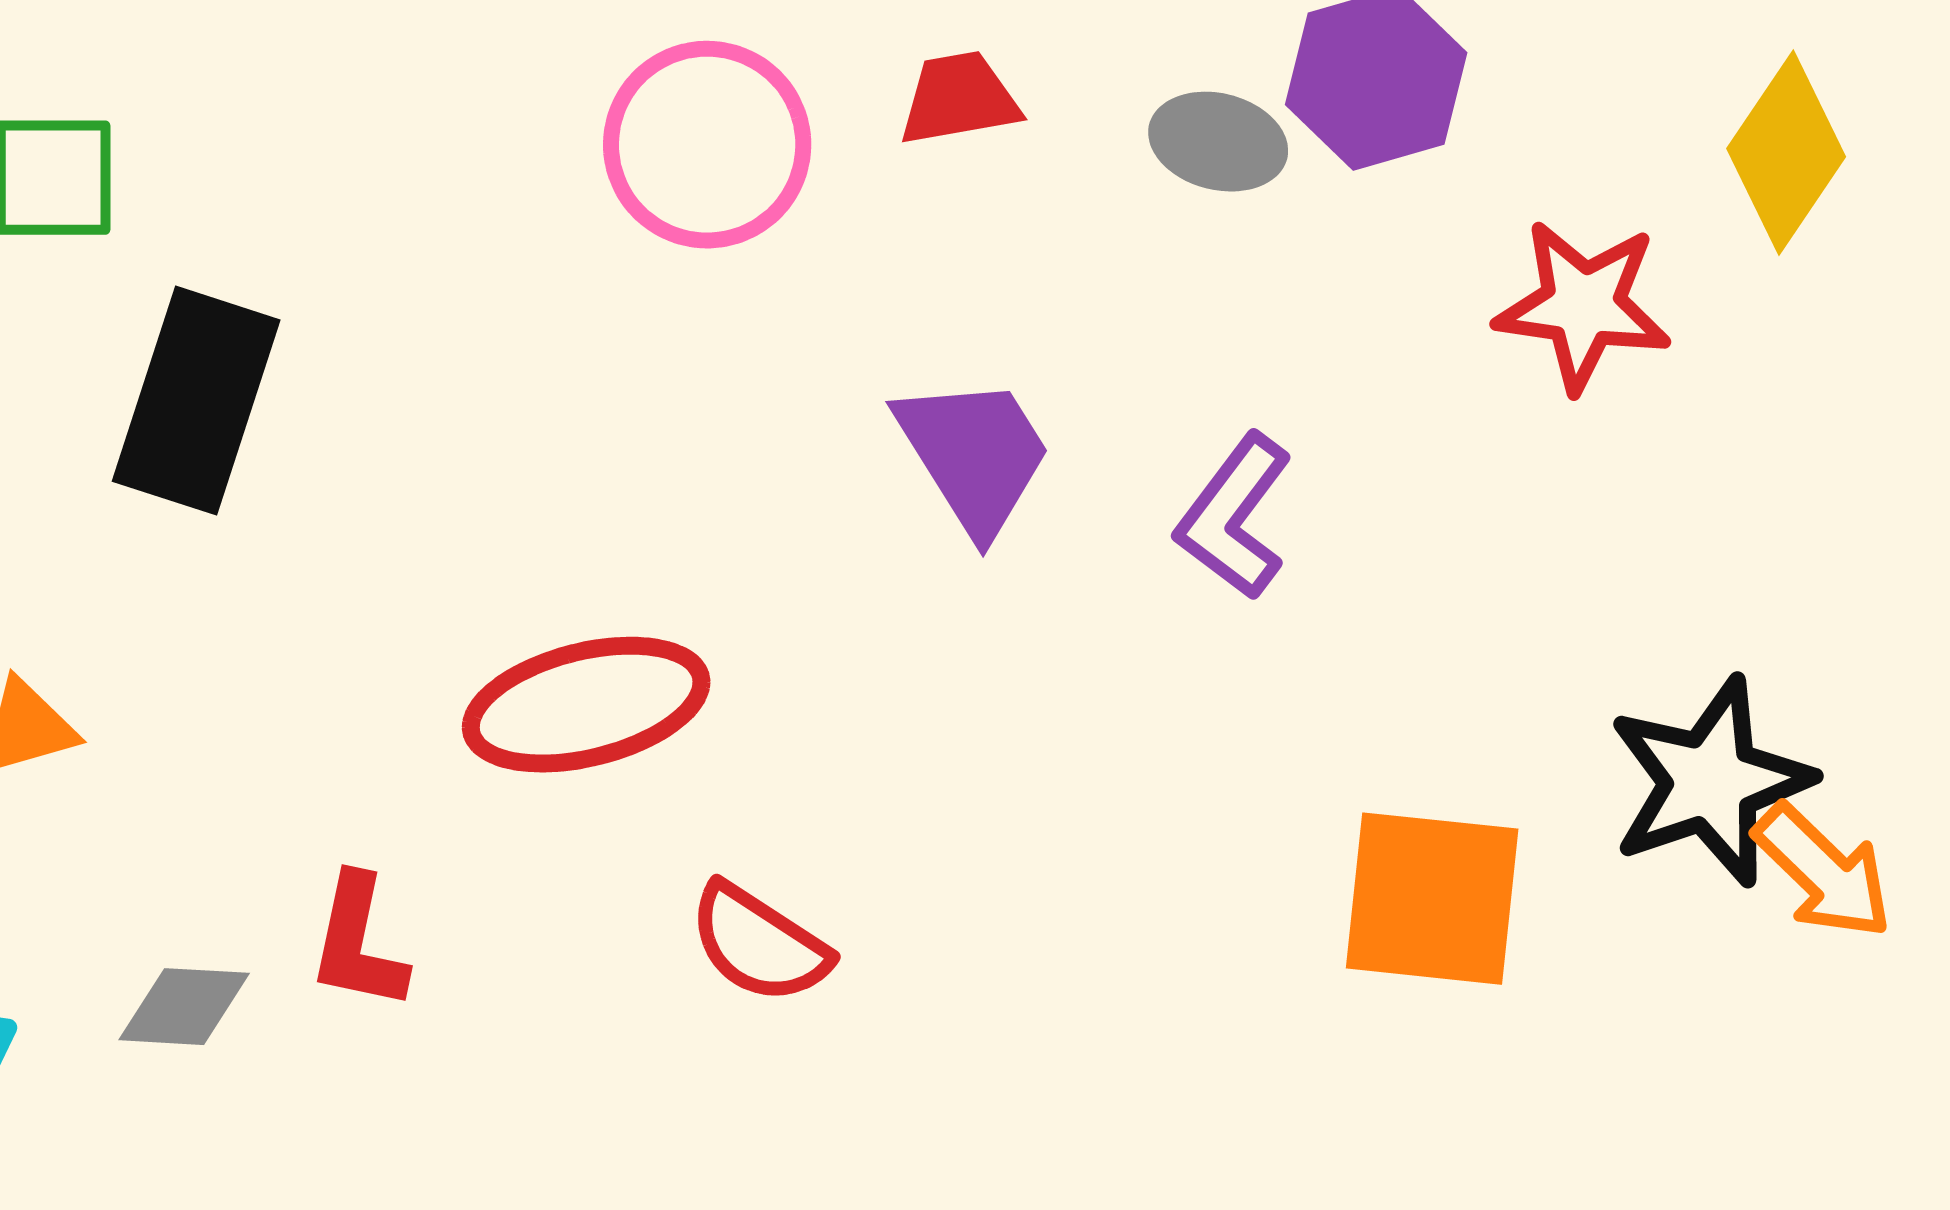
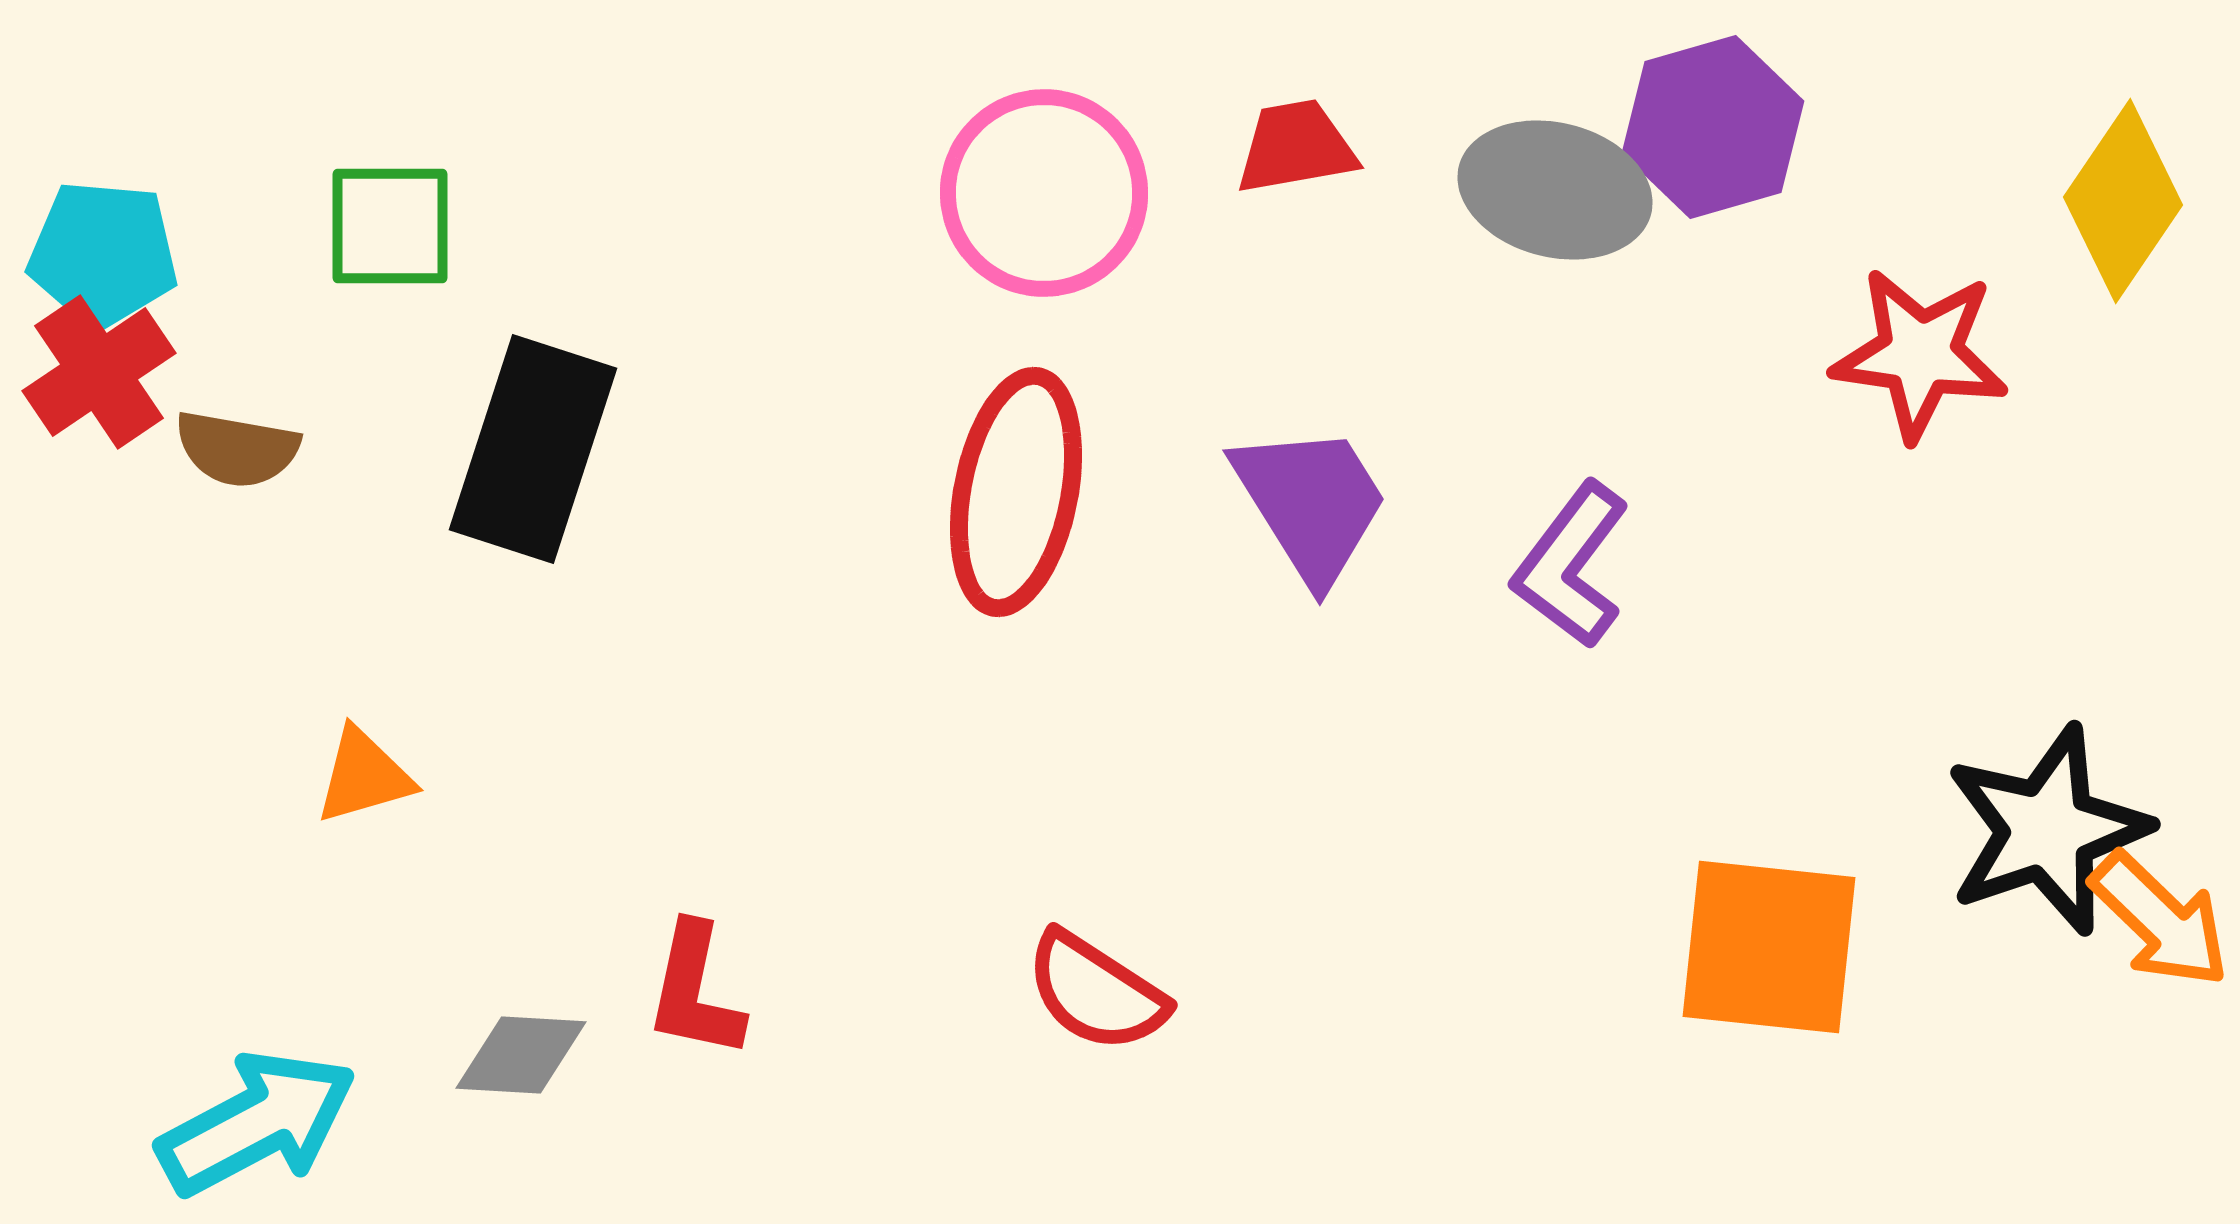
gray ellipse: (1218, 142) -> (1555, 190), size x1.4
red ellipse: (586, 705) -> (1016, 492), moved, turned -65

